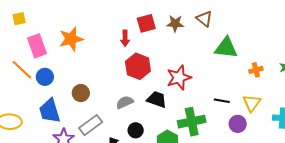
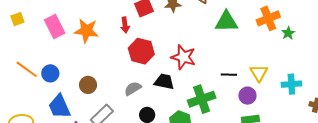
orange star: (71, 39) -> (86, 31), moved, turned 30
pink rectangle: (37, 46) -> (55, 27), moved
orange cross: (256, 70) -> (268, 18), moved, size x1.6
red star: (179, 78) -> (183, 57), turned -30

